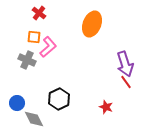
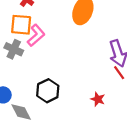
orange square: (34, 37) -> (21, 25), size x1.5

